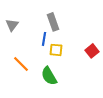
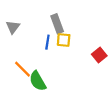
yellow square: (56, 50) -> (64, 40), moved
green semicircle: (49, 76) -> (38, 81), moved

